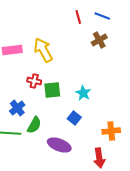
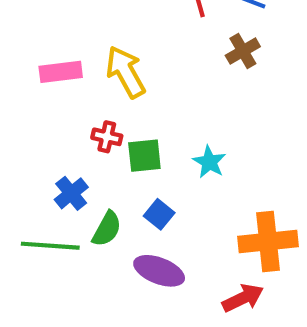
blue square: (74, 118) -> (159, 214), moved
orange cross: (111, 131) -> (268, 242), size x1.5
red arrow: (99, 158) -> (243, 298), turned -108

